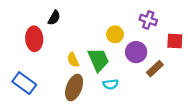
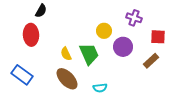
black semicircle: (54, 18) -> (41, 11), moved
brown rectangle: (155, 69) -> (151, 61), moved
cyan semicircle: (111, 84) -> (100, 88), moved
brown ellipse: (74, 87) -> (67, 79), turned -65

